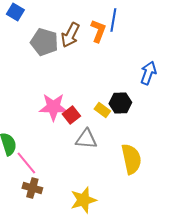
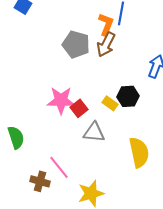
brown arrow: (70, 35) -> (106, 44), moved
gray pentagon: (44, 42) -> (76, 44), moved
pink line: (26, 163) -> (59, 167), moved

